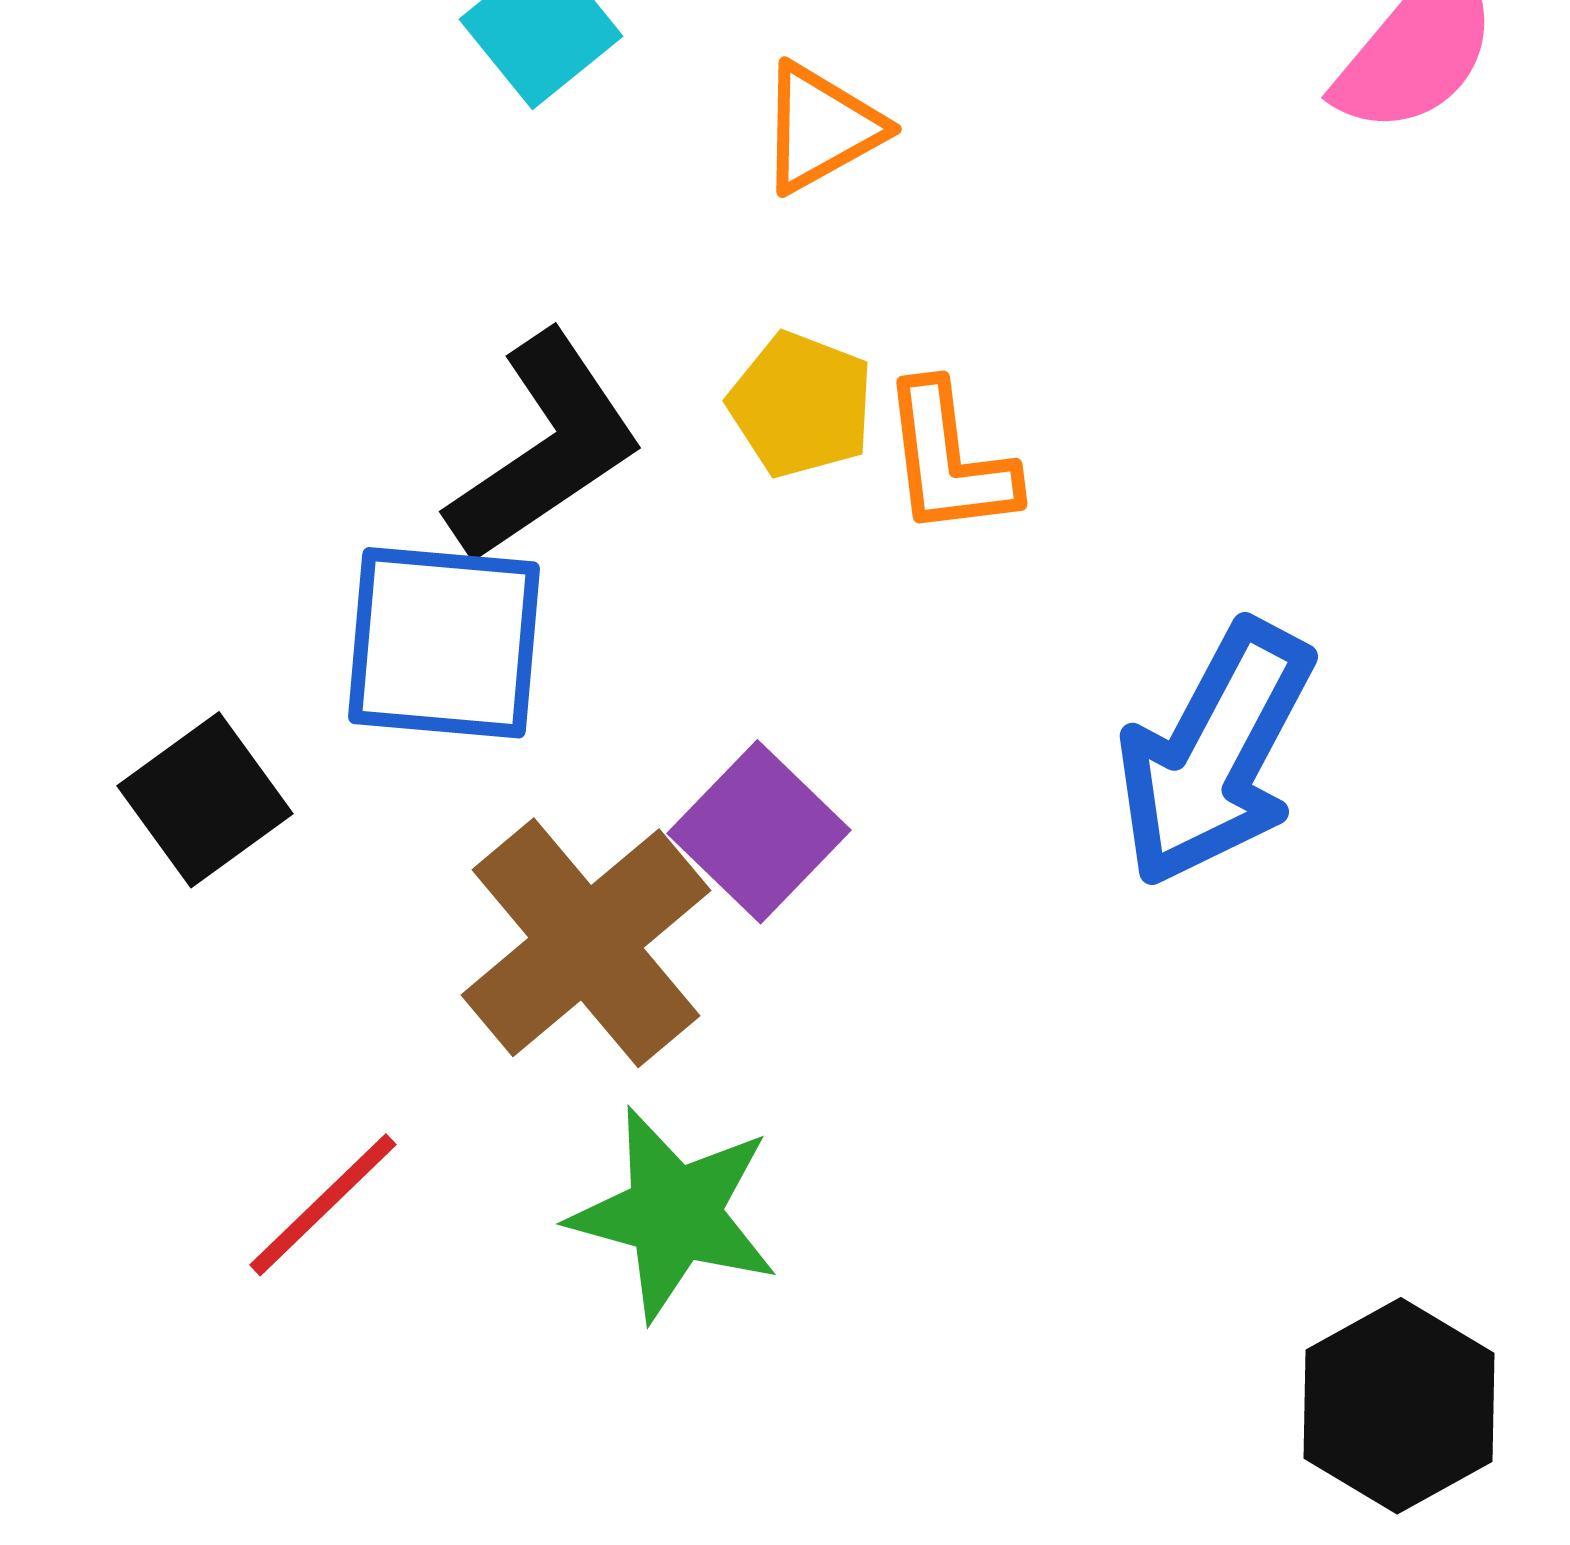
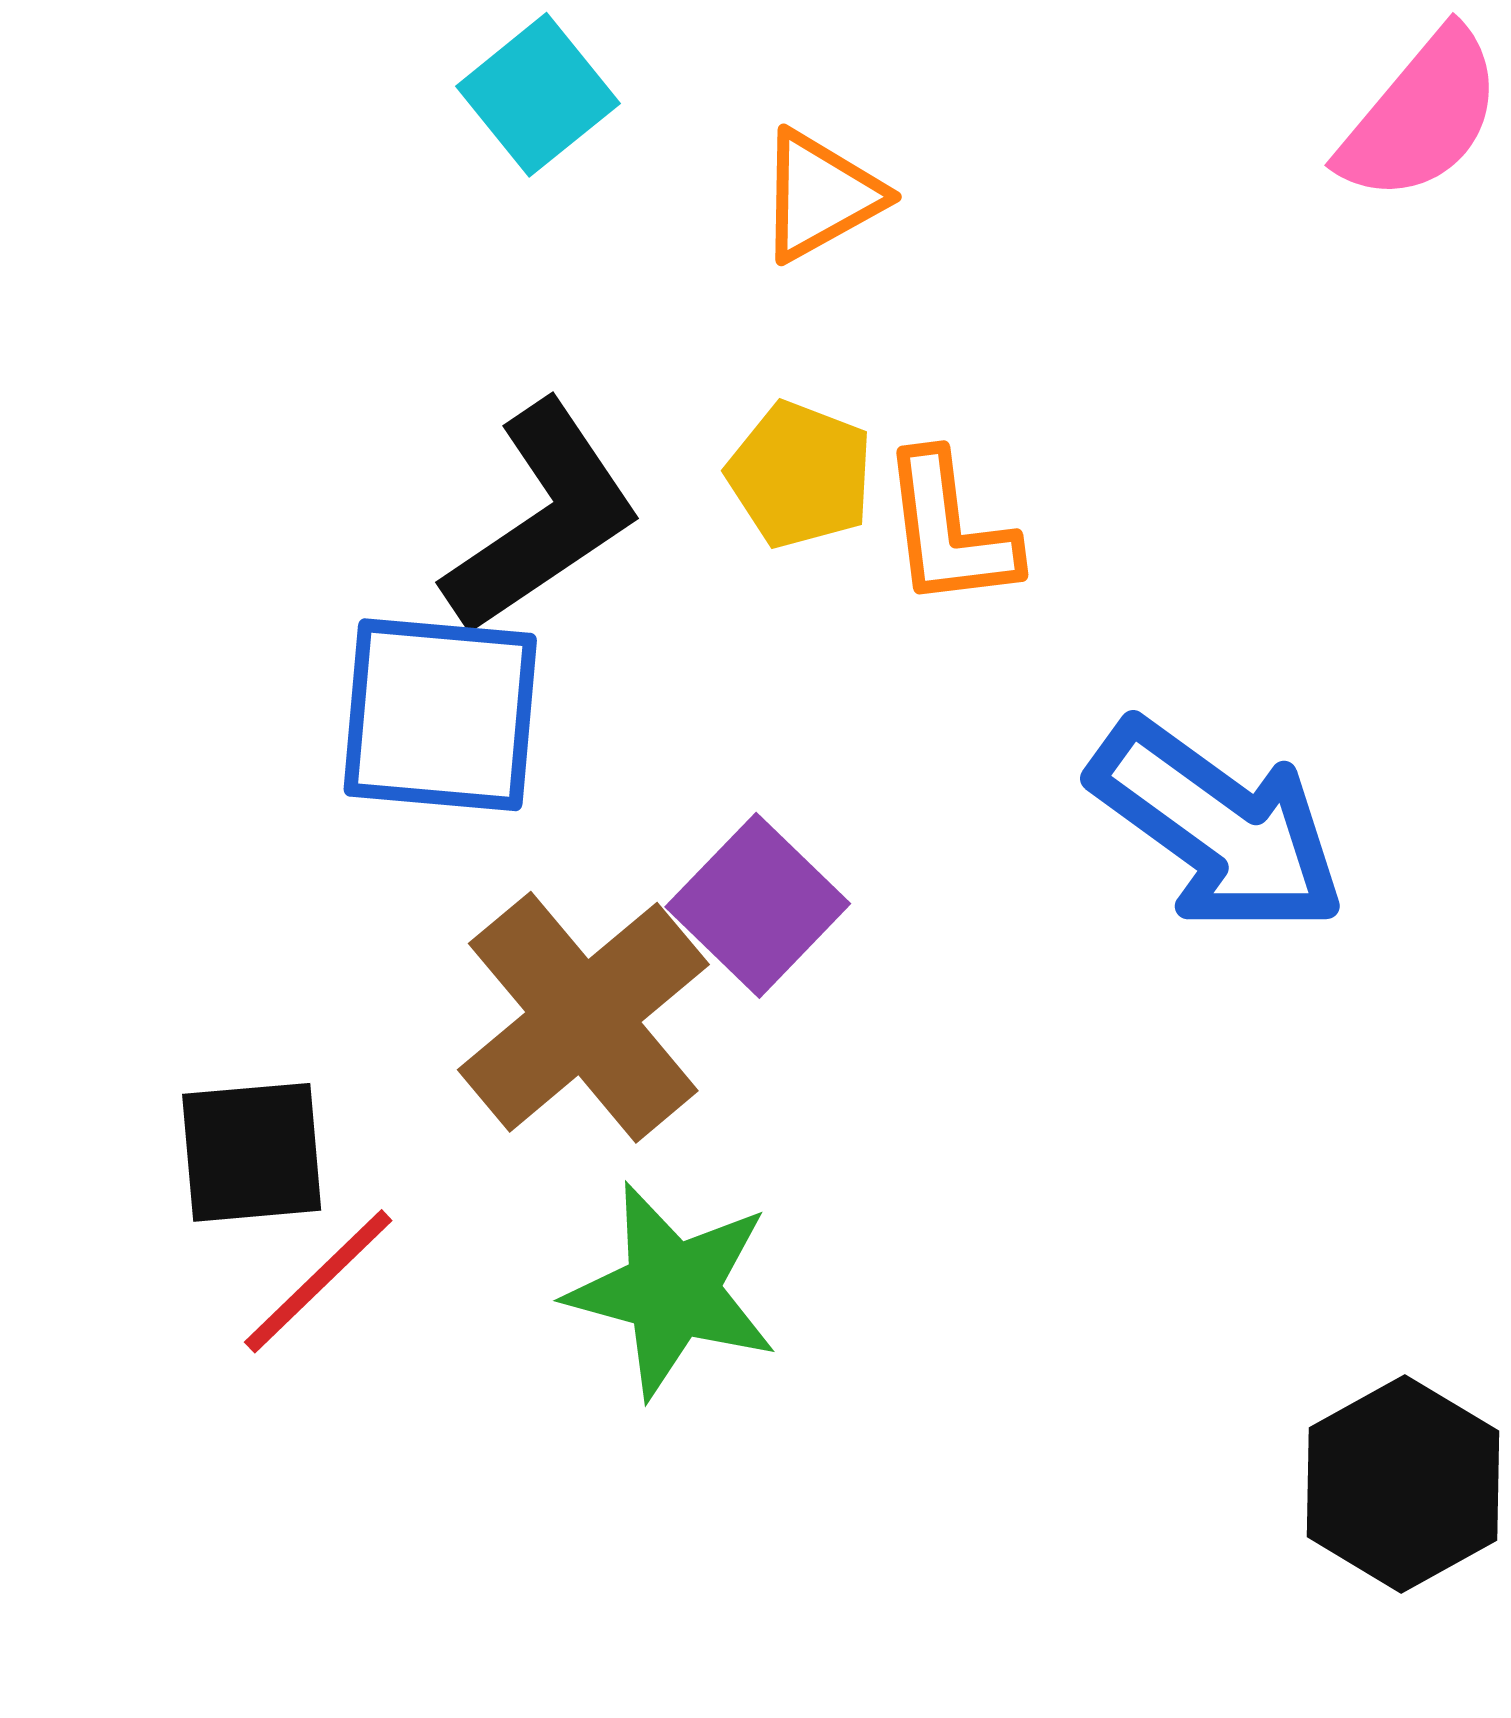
blue arrow: (1215, 754) -> (1217, 827), turned -82
black square: (205, 800) -> (252, 1152), moved, turned 31

